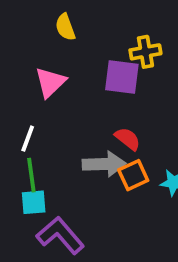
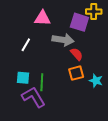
pink triangle: (50, 82) -> (43, 18), turned 36
gray arrow: (104, 164) -> (63, 40), moved
green line: (31, 175) -> (42, 82), moved

